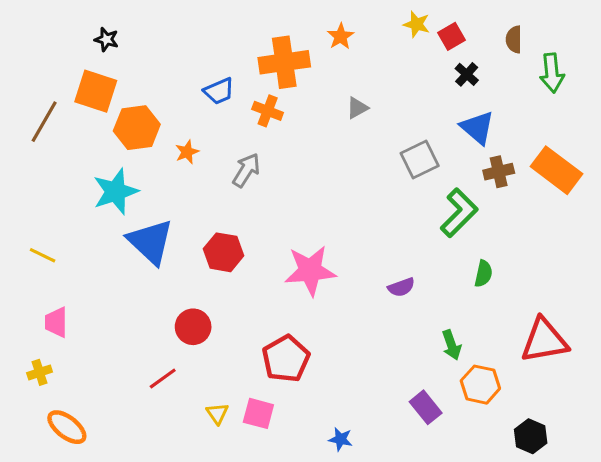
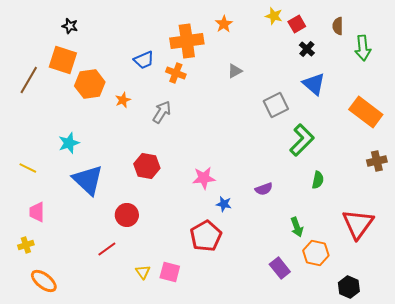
brown cross: (499, 172) -> (377, 161), moved
cyan star: (116, 191) -> (69, 143), moved, size x0.7
blue triangle: (151, 242) -> (88, 180), moved
pink star: (310, 271) -> (204, 178), size x0.7
red triangle: (544, 340) -> (358, 224), turned -44
red pentagon: (286, 359) -> (206, 236), moved
blue star: (341, 439) -> (224, 204), moved

